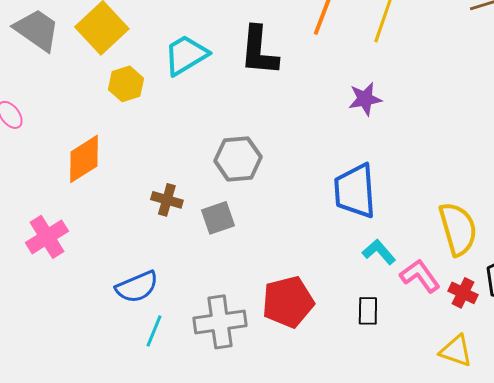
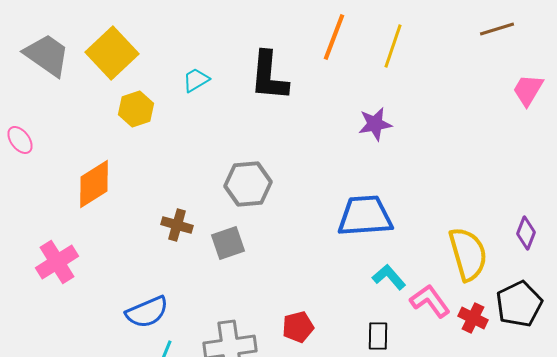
cyan trapezoid: (186, 55) -> (196, 80), size x0.6
blue trapezoid: (355, 191) -> (365, 216), turned 90
red pentagon: (288, 302) -> (298, 327), size x0.6

